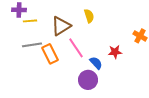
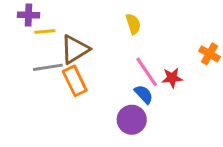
brown triangle: (61, 26) -> (75, 49), moved
pink line: (76, 48) -> (147, 72), moved

